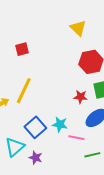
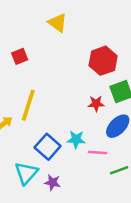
yellow triangle: (78, 28) -> (58, 23), moved

